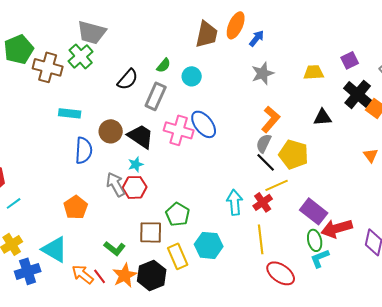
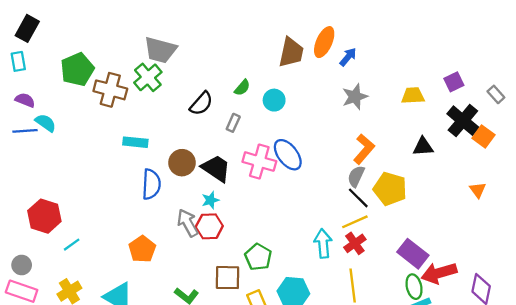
gray rectangle: (156, 96) -> (233, 123), size x0.6
yellow line: (277, 185) -> (355, 222), moved

